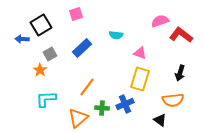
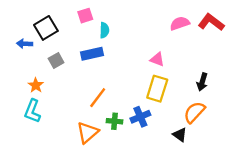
cyan semicircle: (116, 35) -> (104, 30), moved, turned -96
red L-shape: (181, 35) -> (211, 22), moved
blue rectangle: (82, 48) -> (92, 54), turned 30
orange star: (40, 70) -> (36, 85), moved
cyan L-shape: (46, 99) -> (32, 111), moved, turned -65
orange semicircle: (173, 100) -> (194, 112), turned 140

